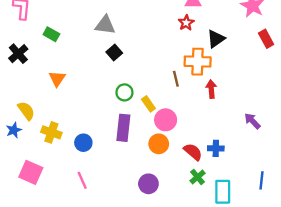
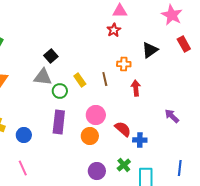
gray triangle: (105, 25) -> (43, 77), moved
black triangle: (216, 39) -> (150, 50), moved
orange cross: (198, 62) -> (124, 64), size x0.6
yellow rectangle: (148, 104) -> (80, 80), moved
red semicircle: (193, 152) -> (123, 129), moved
purple circle: (148, 184) -> (97, 171), moved

